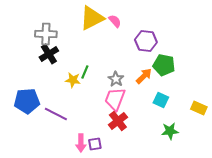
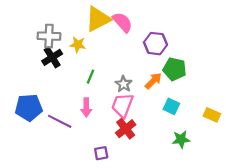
pink semicircle: (115, 21) -> (122, 22), size x1.5
yellow star: (73, 80) -> (78, 45), moved
pink arrow: (81, 143) -> (86, 107), moved

